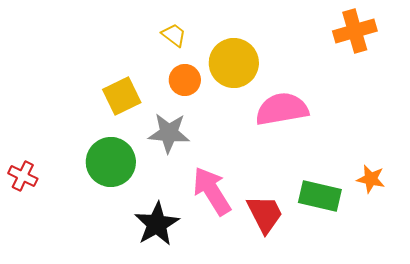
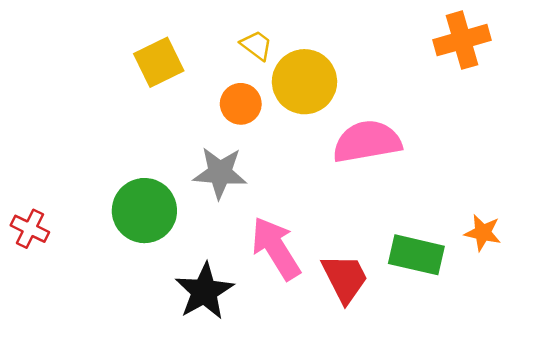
yellow trapezoid: (174, 35) -> (256, 45), moved
yellow square: (122, 96) -> (159, 62), moved

